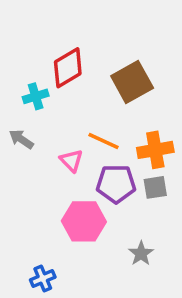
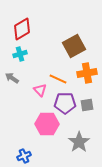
red diamond: (68, 68) -> (22, 29), moved
orange cross: (155, 150) -> (87, 73), moved
gray star: (141, 254) -> (79, 142), size x1.5

